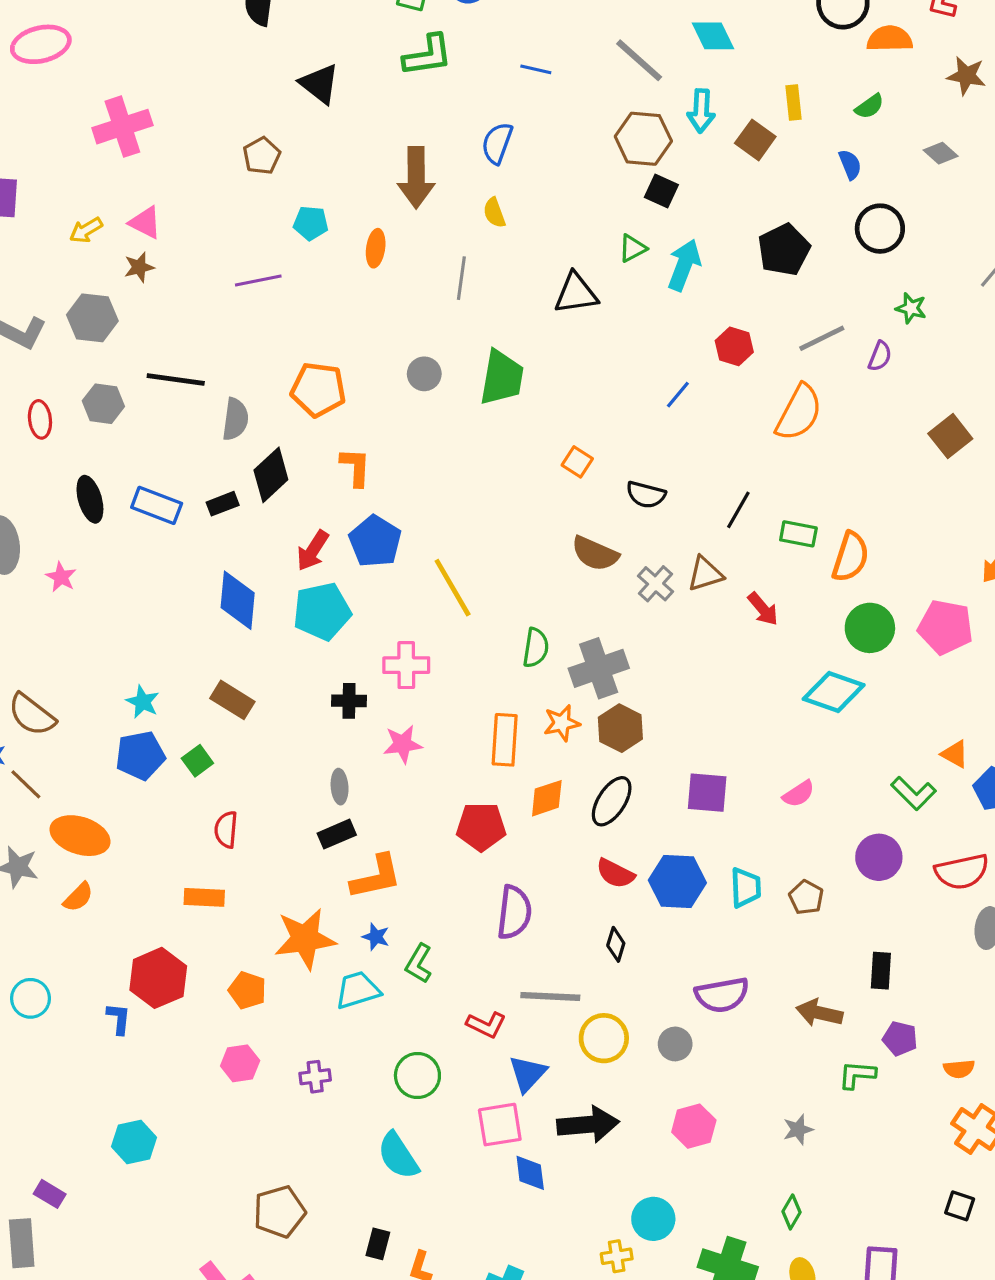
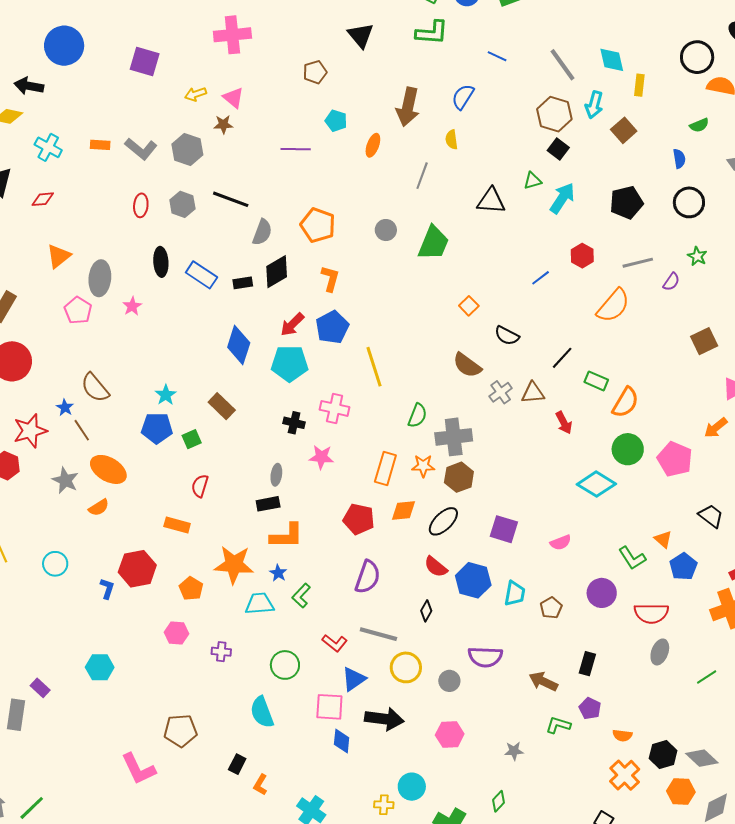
yellow rectangle: (793, 103) -> (639, 85), moved

